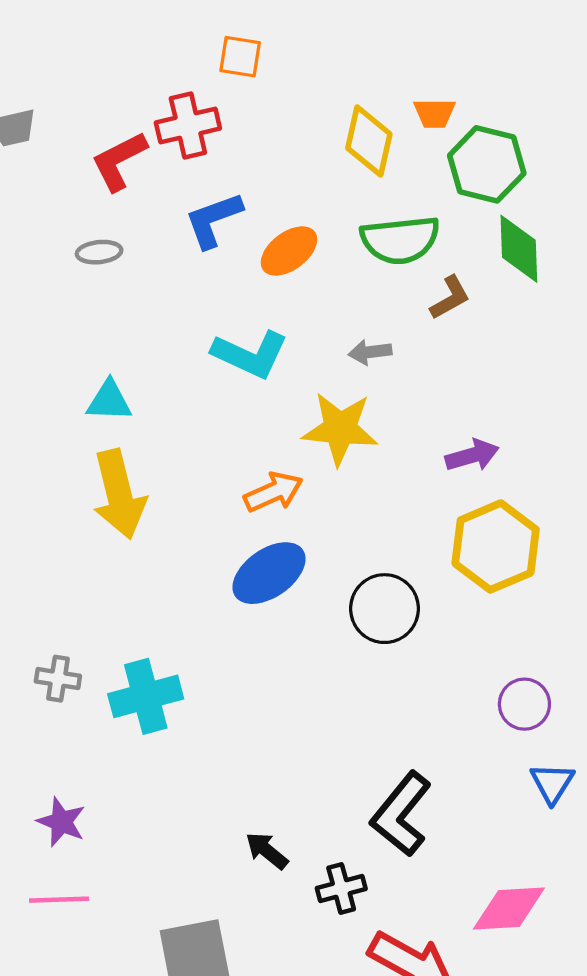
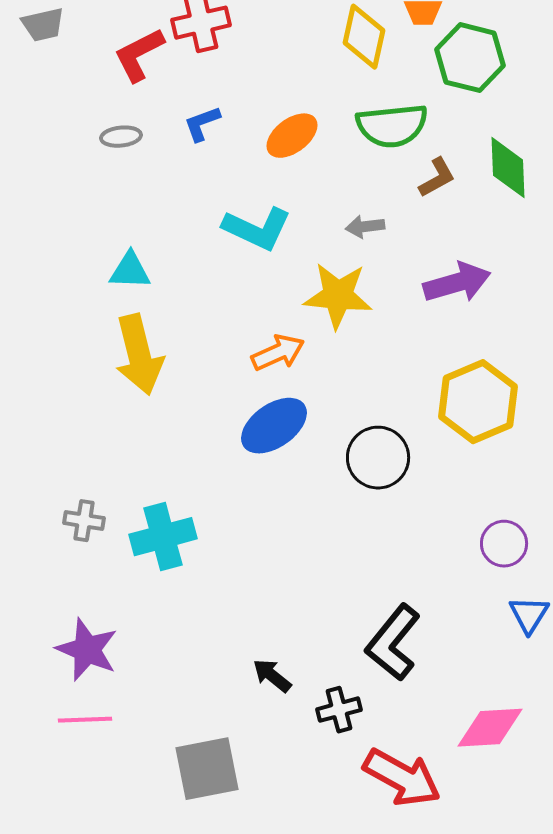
blue L-shape: (213, 220) -> (202, 124), moved, size x0.7
green diamond: (519, 249) -> (508, 168), moved
purple arrow: (472, 455) -> (457, 283), moved, size x1.4
purple star: (61, 822) -> (87, 650), size x1.4

